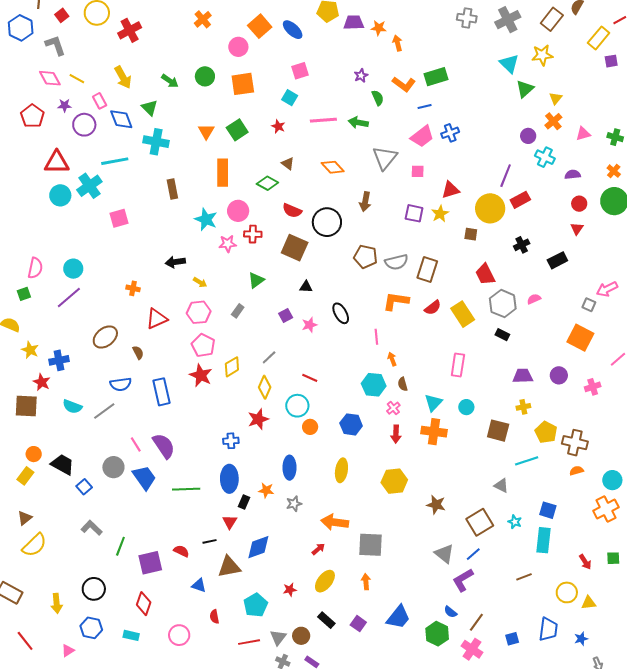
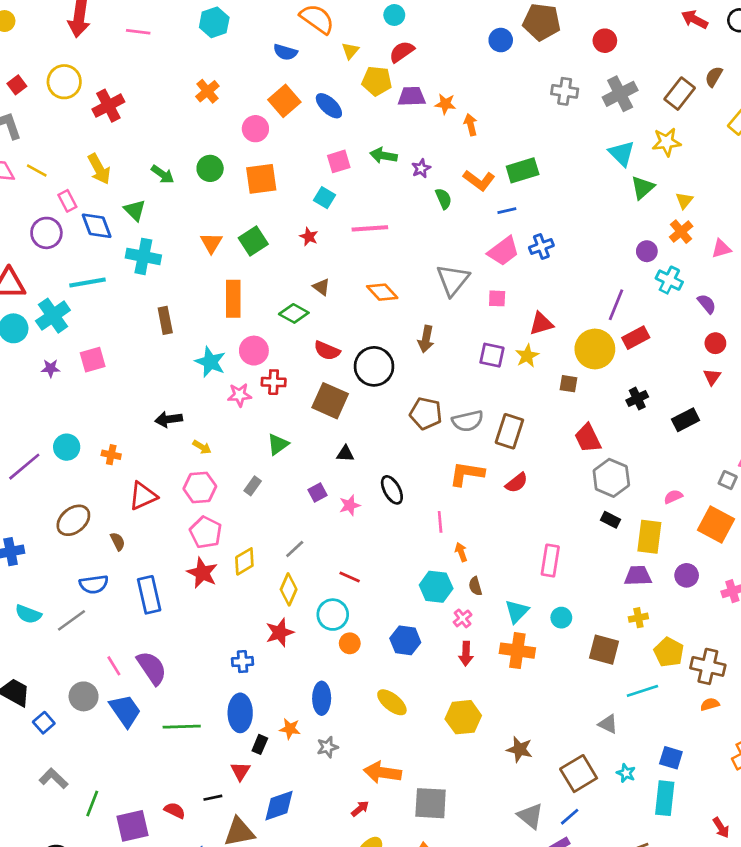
purple star: (65, 105) -> (51, 368), moved
green arrow: (358, 123) -> (383, 156), moved
purple semicircle: (573, 175) -> (707, 304), turned 56
cyan circle: (73, 269) -> (67, 447), moved
pink semicircle: (534, 299) -> (673, 497), moved
yellow rectangle: (463, 314) -> (649, 537), moved, turned 40
yellow ellipse: (341, 470) -> (392, 702), turned -60

